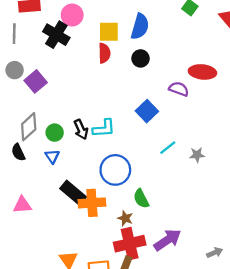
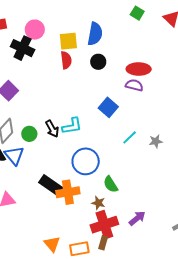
red ellipse: (202, 72) -> (139, 69), moved
blue triangle: (52, 156) -> (14, 156), moved, size x1.5
purple arrow: (167, 240) -> (137, 218), size x0.7

